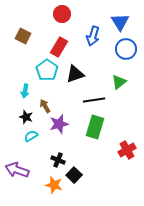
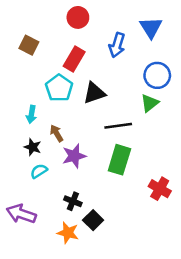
blue circle: (126, 49) -> (157, 75), moved
red cross: (127, 150) -> (160, 189), turned -30

